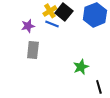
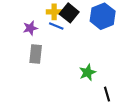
yellow cross: (50, 11) -> (54, 12), turned 32

